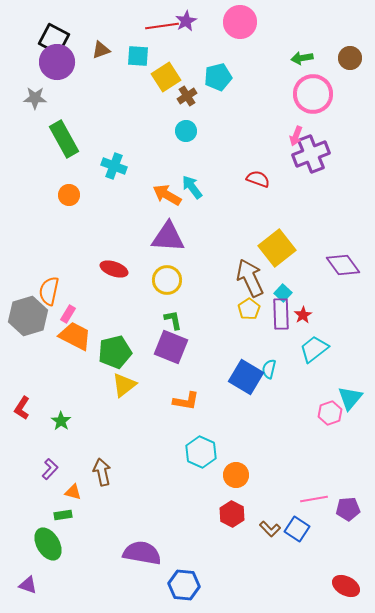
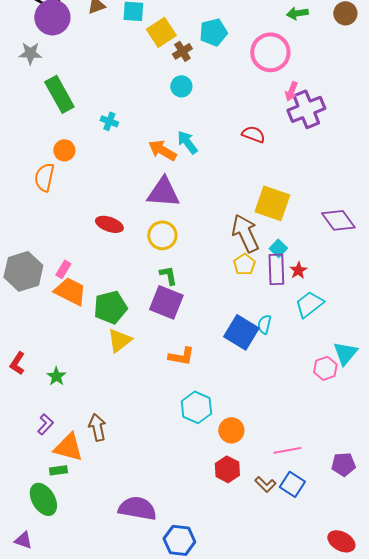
pink circle: (313, 94) -> (270, 52), moved
cyan cross: (114, 166) -> (109, 121), size x0.7
yellow square: (277, 248) -> (272, 203), turned -33
orange semicircle: (49, 291) -> (44, 177), moved
orange triangle: (73, 492) -> (68, 447), size x1.8
pink line: (314, 499) -> (287, 450), moved

